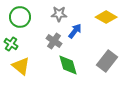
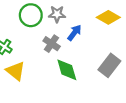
green circle: (20, 17) -> (31, 15), moved

